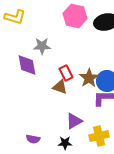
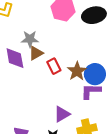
brown triangle: (60, 87) -> (36, 53), moved, turned -49

